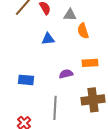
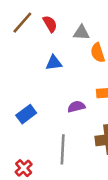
blue rectangle: (26, 80) -> (26, 114), turned -42

